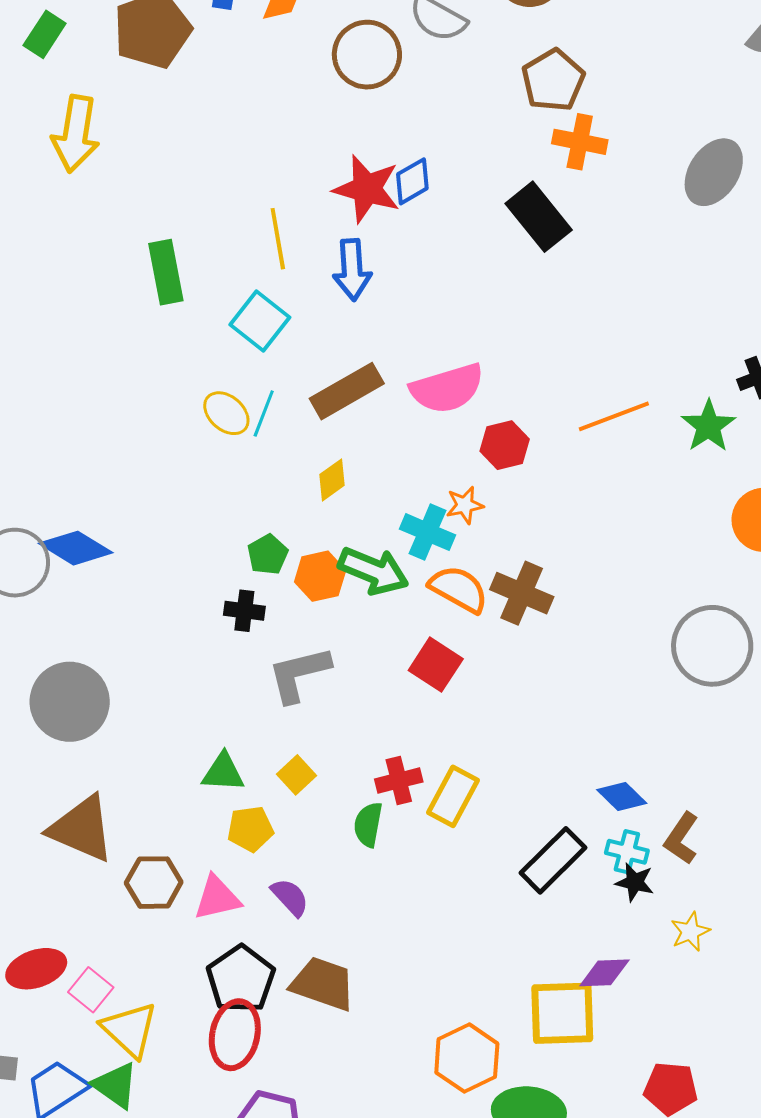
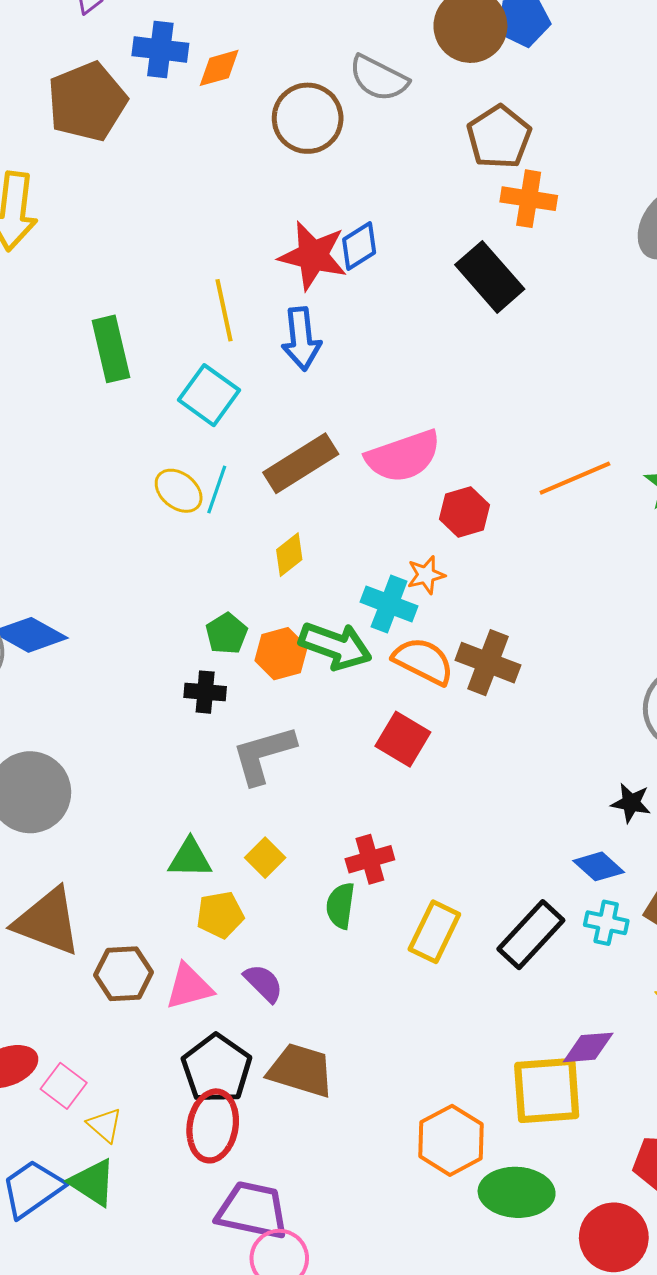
yellow rectangle: (453, 796) -> (434, 932), moved
black star: (635, 882) -> (631, 803), moved
yellow triangle: (129, 1030) -> (105, 1125), size x0.6

